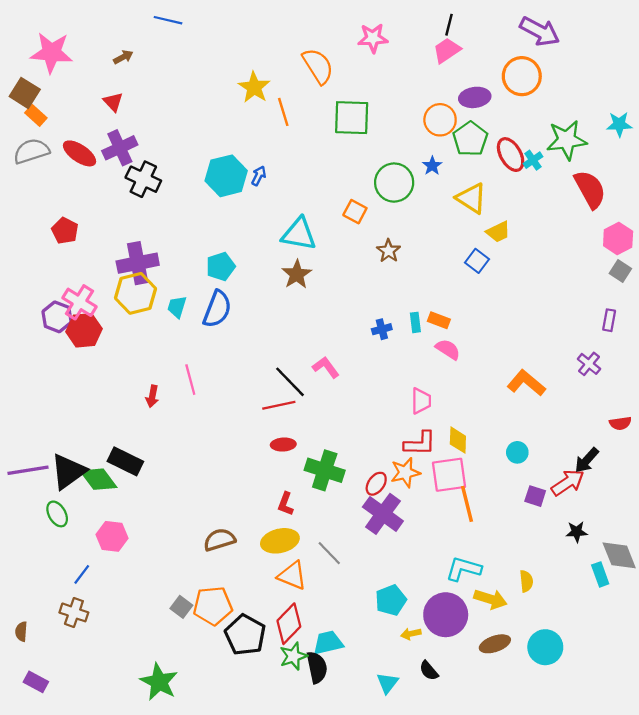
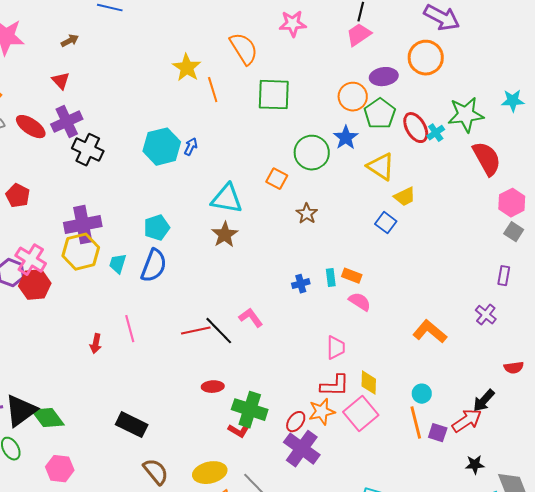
blue star: (432, 166) -> (346, 138), size x1.4
red line: (279, 405) -> (196, 331), moved
black rectangle: (125, 461) -> (132, 425), moved
pink square: (449, 475) -> (361, 414), turned -32
red L-shape: (286, 504) -> (239, 431), moved, turned -80
orange line: (467, 504) -> (416, 423), moved
brown semicircle: (219, 540) -> (156, 472), turned 68

